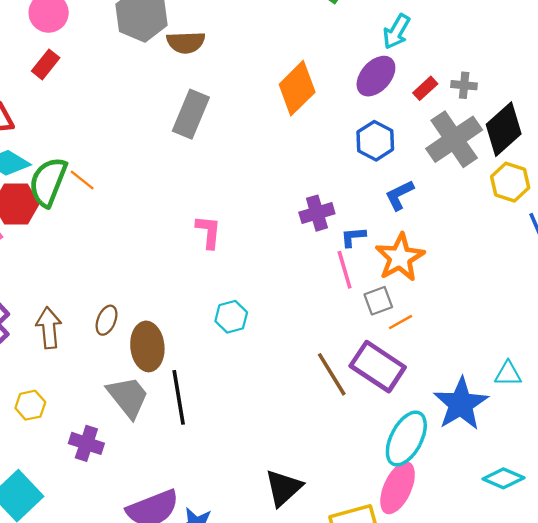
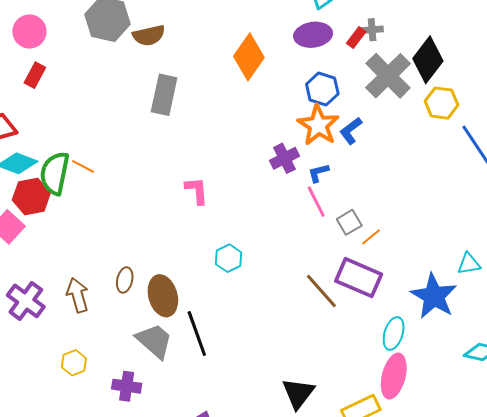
purple ellipse: (376, 76) -> (313, 35), turned 51
gray cross: (464, 85) -> (372, 30), moved
orange star: (400, 257) -> (318, 125), moved
cyan ellipse: (406, 439) -> (394, 333), size x0.7

